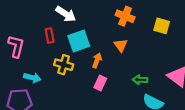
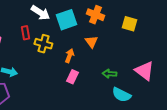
cyan square: (79, 41) -> (66, 20), moved
yellow cross: (64, 65) -> (43, 44), moved

